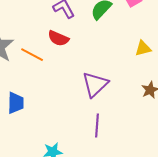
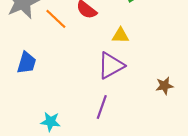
yellow triangle: (143, 48) -> (120, 35), moved

